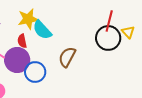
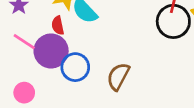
brown semicircle: (67, 57) -> (118, 77), moved

